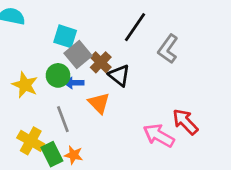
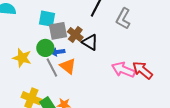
gray square: (78, 55) -> (58, 31), turned 36
orange triangle: (99, 103) -> (68, 66), moved
gray line: (63, 119) -> (52, 67), moved
pink arrow: (159, 136) -> (123, 70), moved

